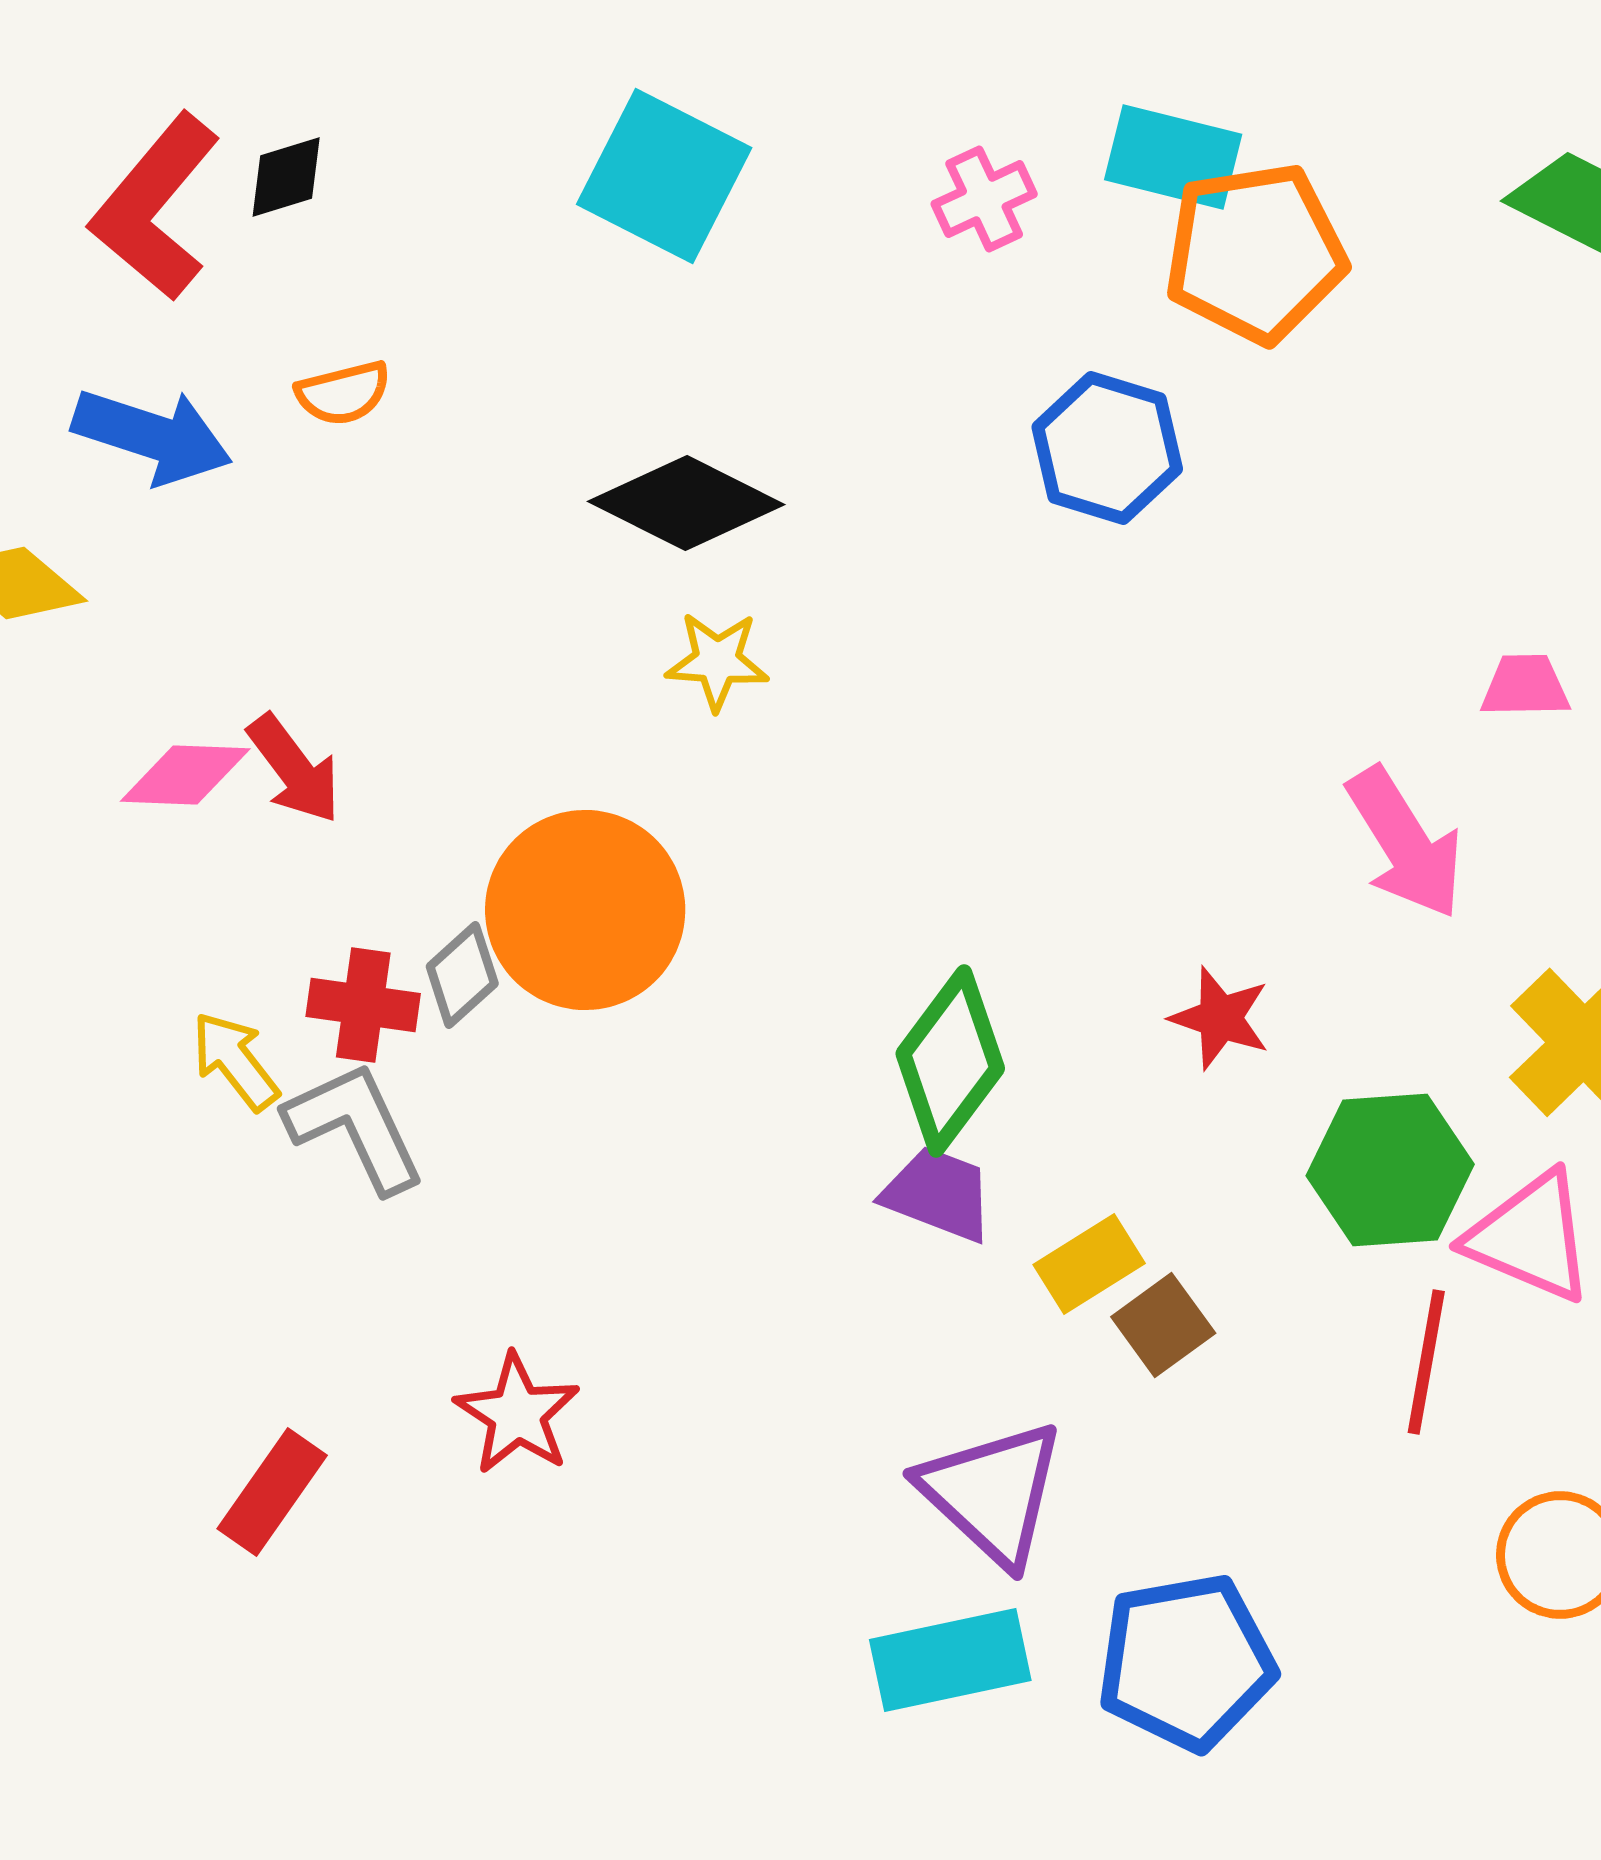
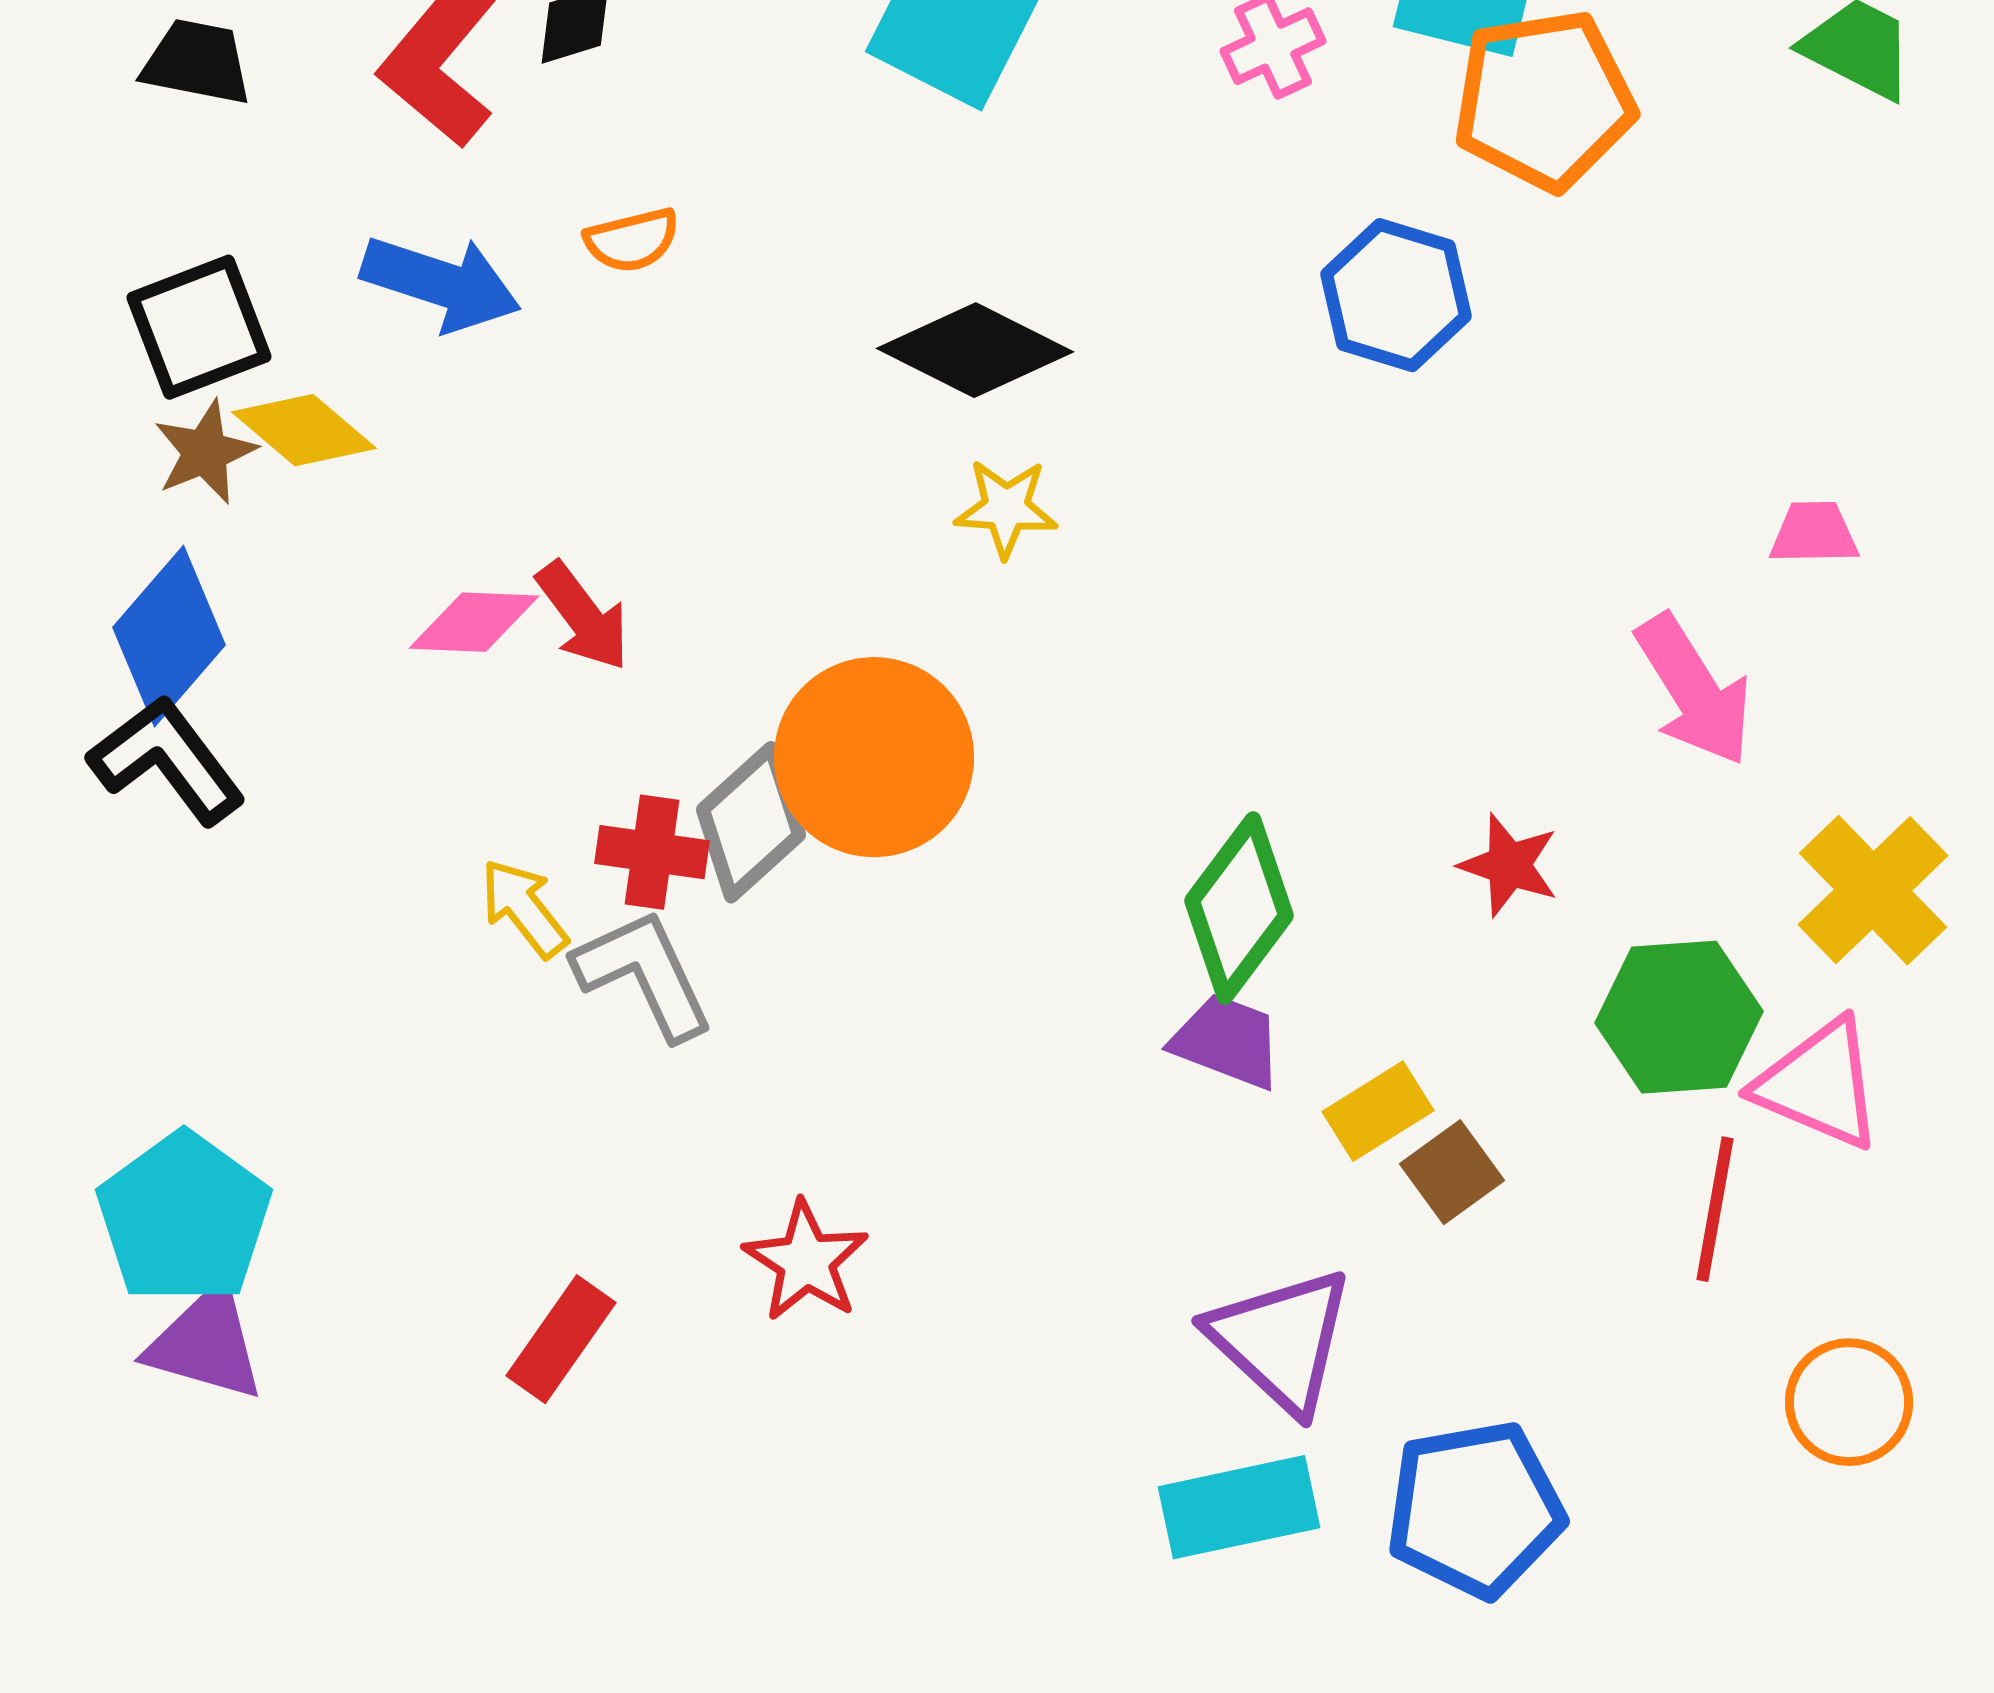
gray diamond: (462, 975) -> (751, 822), size x1.5

